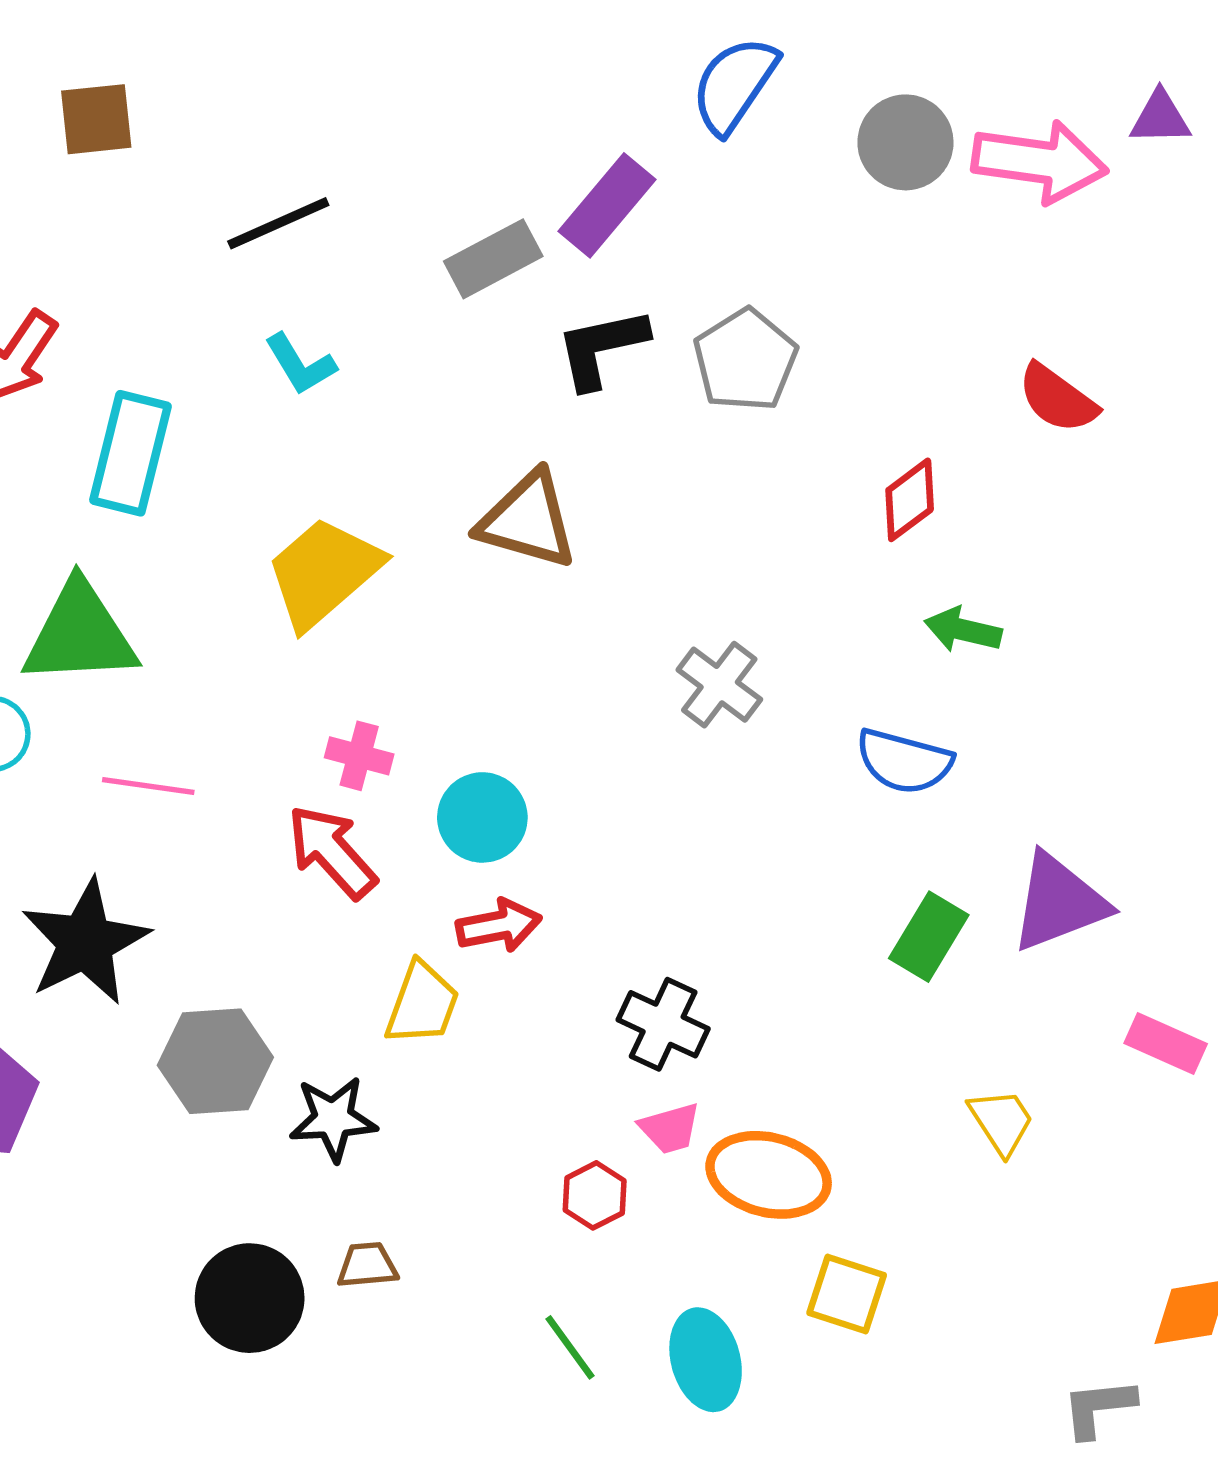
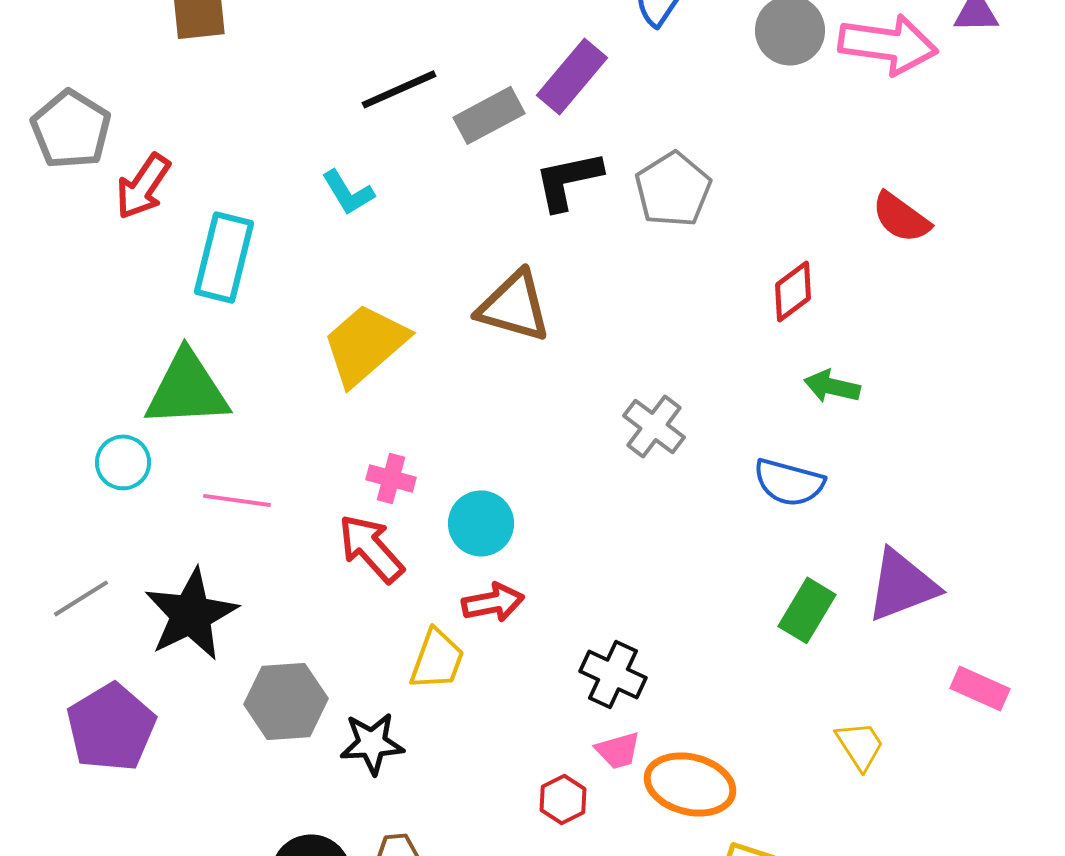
black line: (278, 223) -> (399, 89), moved

